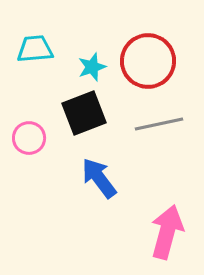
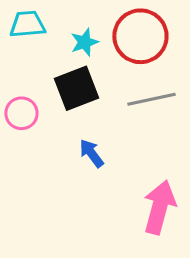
blue arrow: (99, 178) -> (91, 153), size x0.7

